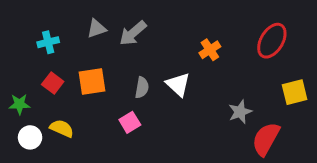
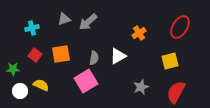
white triangle: (178, 85) -> (118, 56), turned 48
yellow square: (295, 92) -> (170, 61), moved
gray star: (240, 112) -> (141, 87), moved
pink square: (130, 122) -> (86, 81), size x1.6

